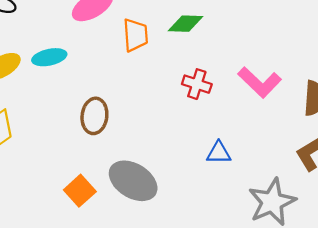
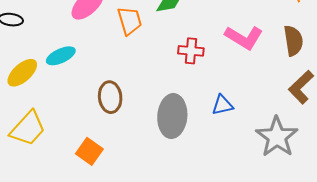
gray ellipse: (133, 181) -> (172, 116), moved, turned 75
orange square: (80, 191) -> (89, 151), moved

